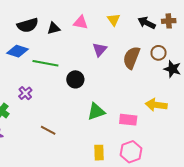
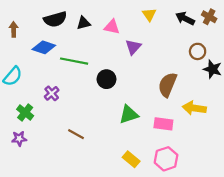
brown cross: (169, 21) -> (209, 17), turned 32
pink triangle: (81, 22) -> (112, 27), moved
brown semicircle: (131, 58) -> (167, 85), moved
yellow rectangle: (99, 153) -> (131, 159), turned -49

